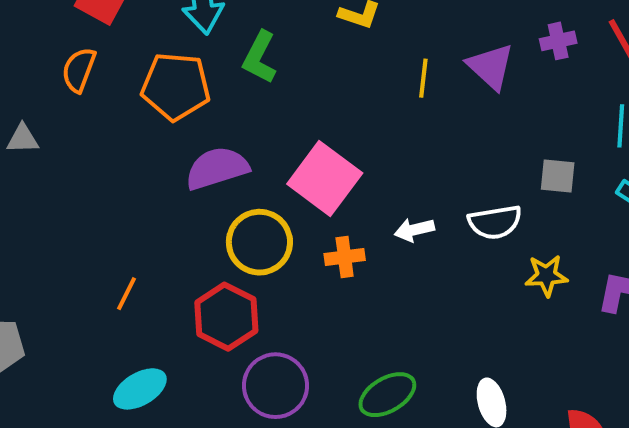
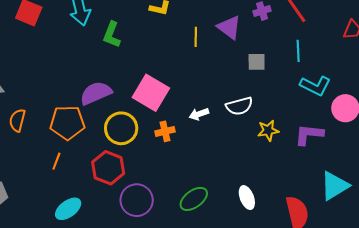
orange semicircle: (79, 70) -> (17, 120), moved
orange pentagon: (176, 86) -> (67, 123), moved
gray square: (558, 176) -> (257, 62), moved

